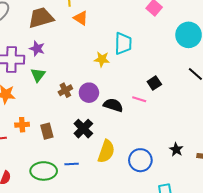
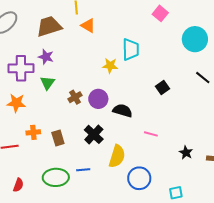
pink line: (139, 99) -> (151, 134), moved
blue circle: (140, 160) -> (139, 178), moved

